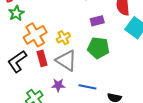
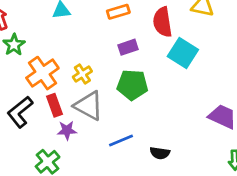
purple star: (58, 85) -> (67, 130), moved
blue line: (87, 87) -> (121, 141), turned -30

